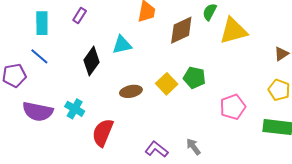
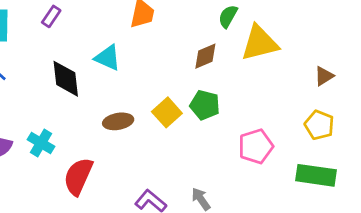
brown diamond: (181, 30) -> (205, 56), moved, size x0.7
cyan triangle: (122, 45) -> (108, 58), turned 35
black diamond: (92, 61) -> (66, 79), turned -44

